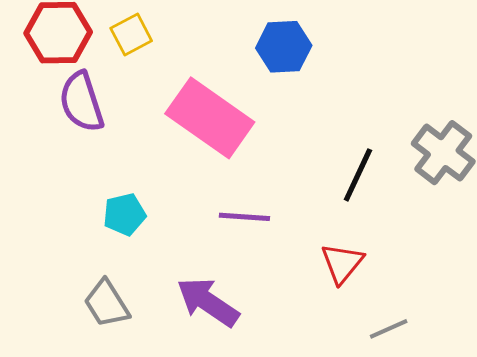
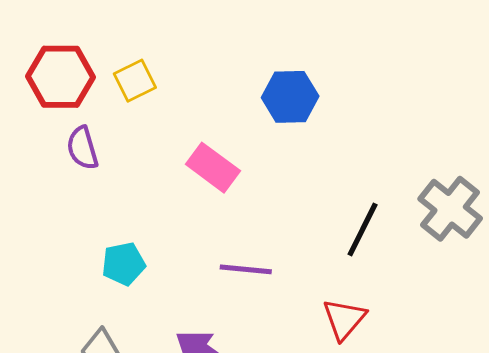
purple semicircle: (81, 102) -> (82, 148), size x0.7
pink rectangle: (210, 118) -> (213, 168), size x0.6

